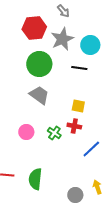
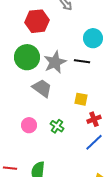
gray star: (62, 39) -> (55, 62), moved
green circle: (39, 64) -> (27, 57), moved
red cross: (74, 126) -> (94, 119), moved, turned -32

